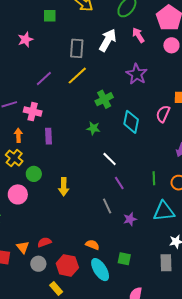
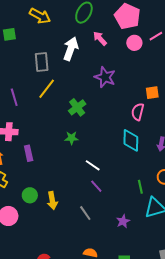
purple line: (44, 78) -> (14, 97), turned -54
cyan diamond: (131, 122) -> (131, 140), moved
green circle: (34, 174) -> (30, 195), moved
green line: (154, 178) -> (140, 187), moved
purple line: (119, 183) -> (96, 186), moved
gray line: (107, 206) -> (85, 213), moved

